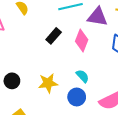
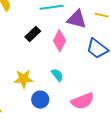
blue circle: (77, 97) -> (40, 100), moved

